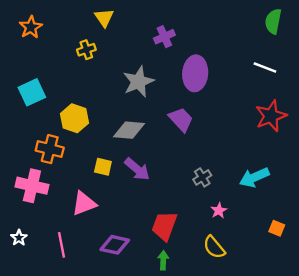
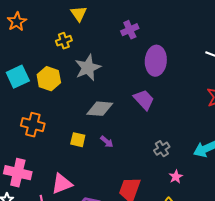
gray star: (138, 82) -> (88, 68), moved
yellow hexagon: (75, 118) -> (49, 79), moved
purple arrow: (137, 169) -> (107, 142), size x0.6
pink cross: (32, 186) -> (18, 173), moved
pink triangle: (84, 203) -> (62, 184), moved

